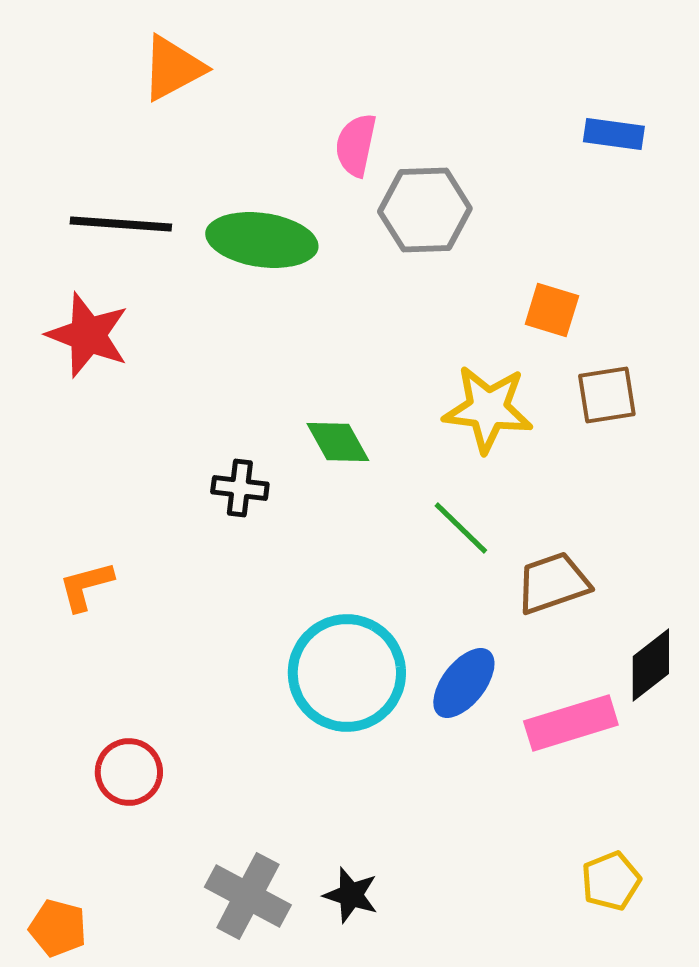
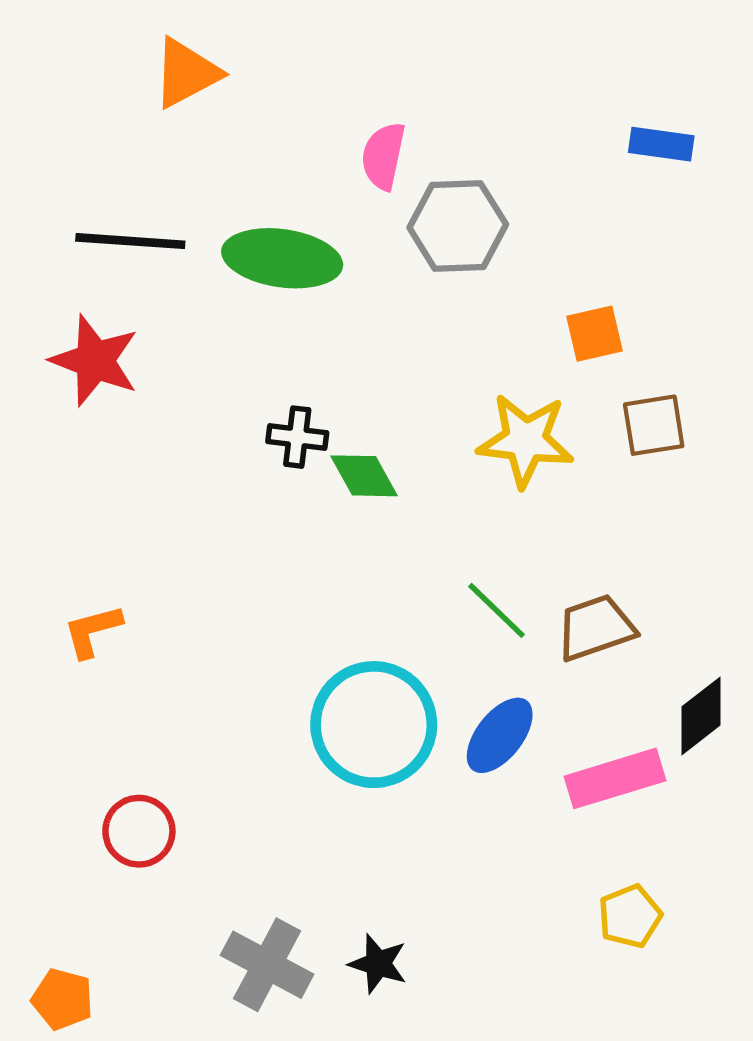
orange square: (552, 310) -> (594, 334), turned -30
black cross: (240, 488) -> (297, 437), moved
green line: (461, 528) -> (496, 610), moved
yellow pentagon: (611, 881) -> (630, 916), moved

